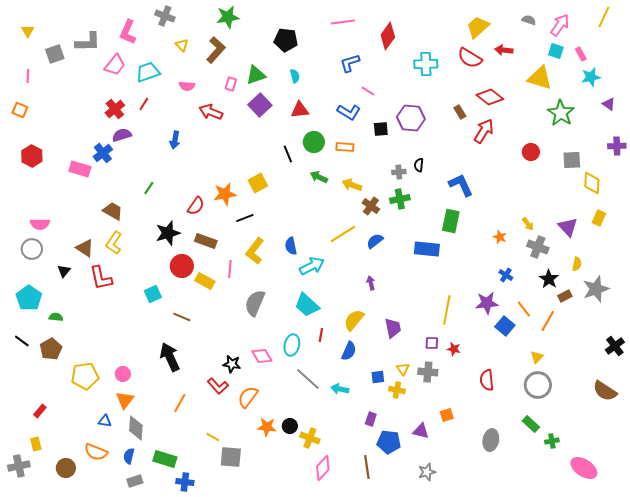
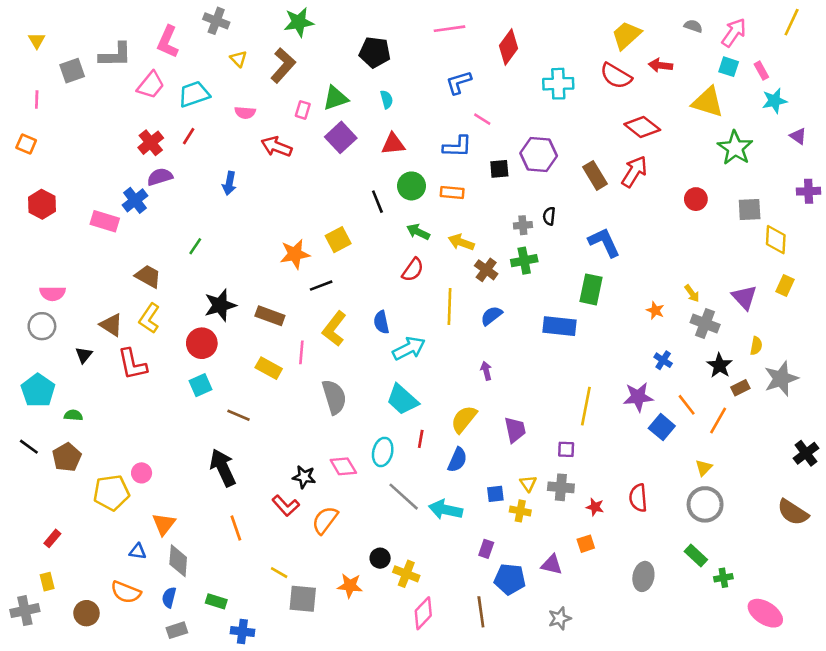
blue L-shape: (349, 112) -> (457, 147), turned -30
brown rectangle: (460, 112) -> (595, 175), moved, size x1.5
red semicircle: (196, 206) -> (413, 270), moved
yellow line: (343, 234) -> (449, 306), turned -56
red circle: (182, 266) -> (202, 343), moved
gray semicircle: (255, 303) -> (334, 397), turned 140
red star: (454, 349) -> (595, 507), moved
pink circle: (123, 374) -> (142, 473), moved
cyan arrow: (340, 389) -> (446, 510), size x1.4
orange line: (180, 403) -> (236, 528), turned -48
orange star: (267, 427) -> (350, 586), moved
green rectangle: (165, 459) -> (216, 601), size x0.7

